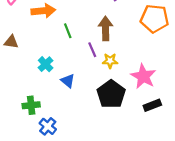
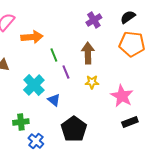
purple line: (92, 50) -> (66, 72), moved
cyan cross: (46, 64) -> (34, 85), size x1.5
black pentagon: (111, 94) -> (74, 129), moved

